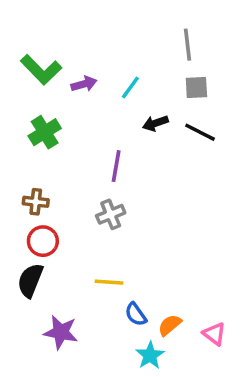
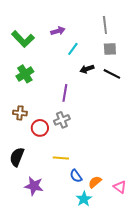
purple arrow: (84, 84) -> (58, 31), moved
red circle: (43, 241) -> (40, 128), moved

